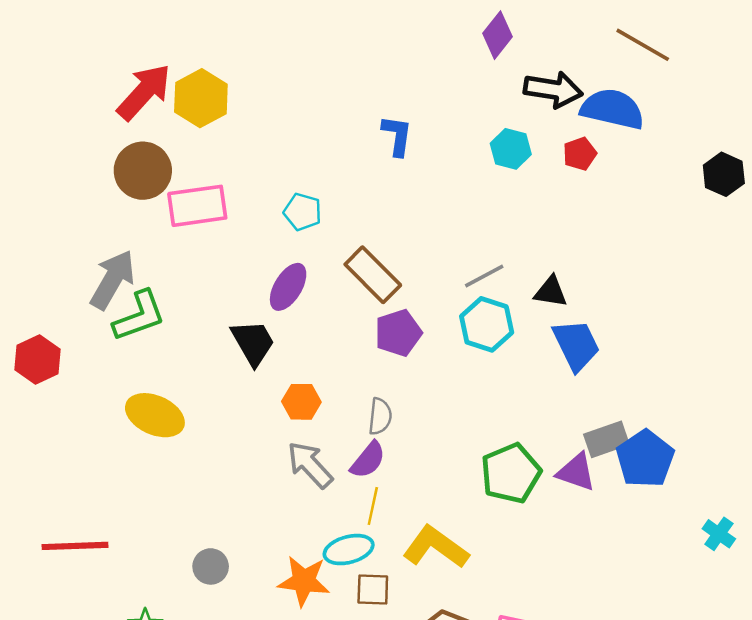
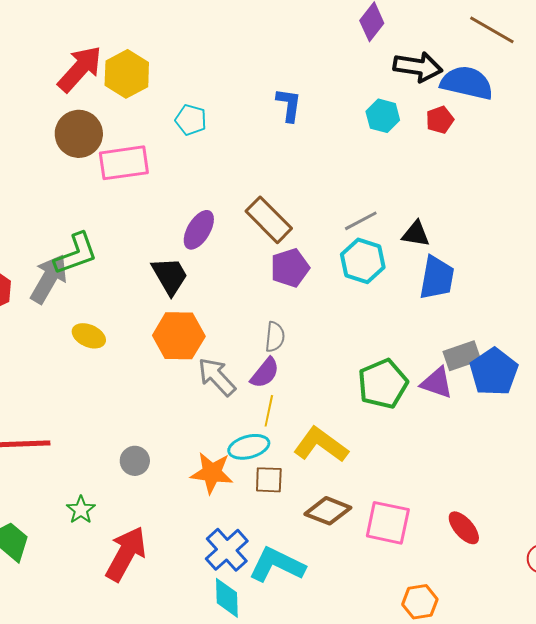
cyan pentagon: (303, 212) -> (191, 120), moved
gray arrow: (113, 280) -> (49, 279), moved
blue trapezoid: (576, 345) -> (437, 278), turned 36
orange hexagon: (301, 402) -> (179, 336), moved, size x1.6
yellow ellipse: (155, 415) -> (89, 336), size x0.7

